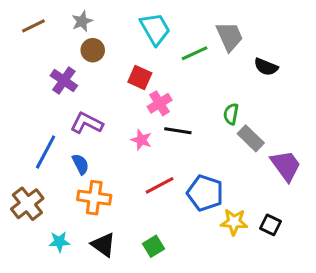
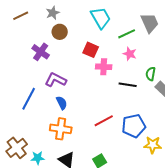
pink cross: (160, 103) -> (104, 67), turned 35
black line: (178, 131) -> (128, 85), moved
pink star: (141, 140) -> (130, 54), moved
blue semicircle: (81, 164) -> (62, 103), moved
blue pentagon: (205, 193) -> (134, 126), turned -30
brown cross: (27, 204) -> (17, 148), moved

